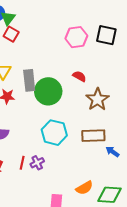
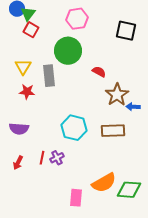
pink hexagon: (76, 37) -> (77, 19), moved
green circle: (48, 91) -> (68, 51), moved
blue arrow: (112, 152) -> (133, 107), moved, turned -32
orange semicircle: (84, 188) -> (104, 183), size x1.4

